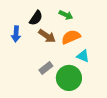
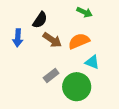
green arrow: (66, 15) -> (84, 12), moved

